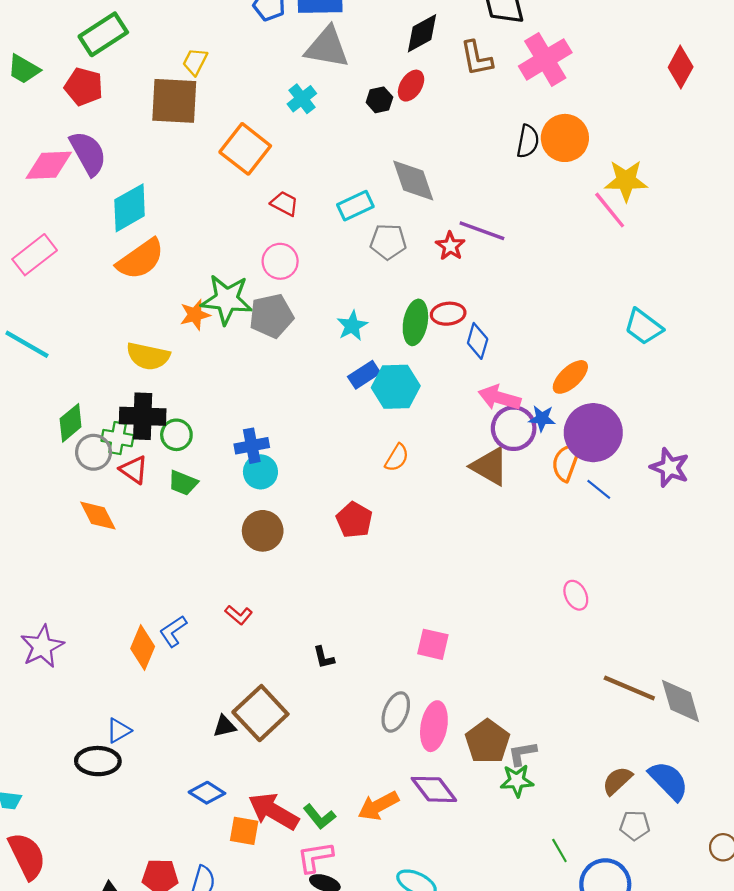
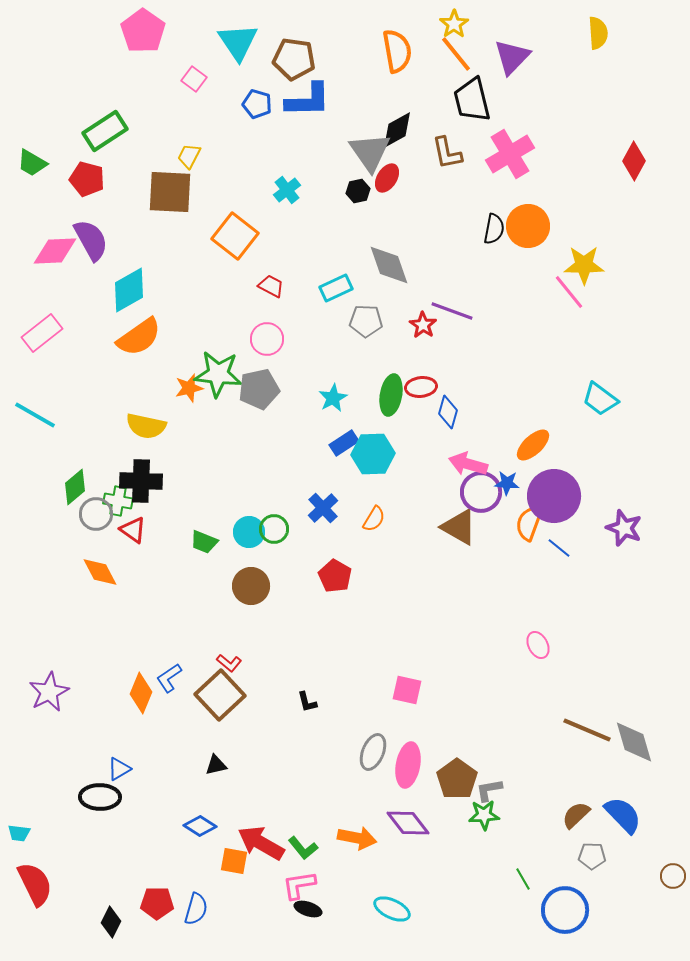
gray triangle: (327, 47) -> (370, 152), moved, turned 45
green circle: (176, 435) -> (274, 529), moved
blue cross: (252, 446) -> (323, 508), moved, turned -32
green trapezoid: (183, 483) -> (204, 542), moved
brown square: (260, 713) -> (220, 695), moved
orange arrow: (378, 806) -> (357, 838), turned -141

